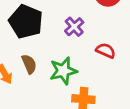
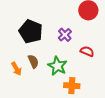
green star: (63, 71) -> (57, 66), turned -30

